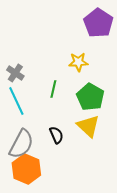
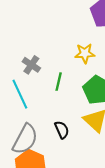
gray cross: (15, 73) -> (31, 65), moved

